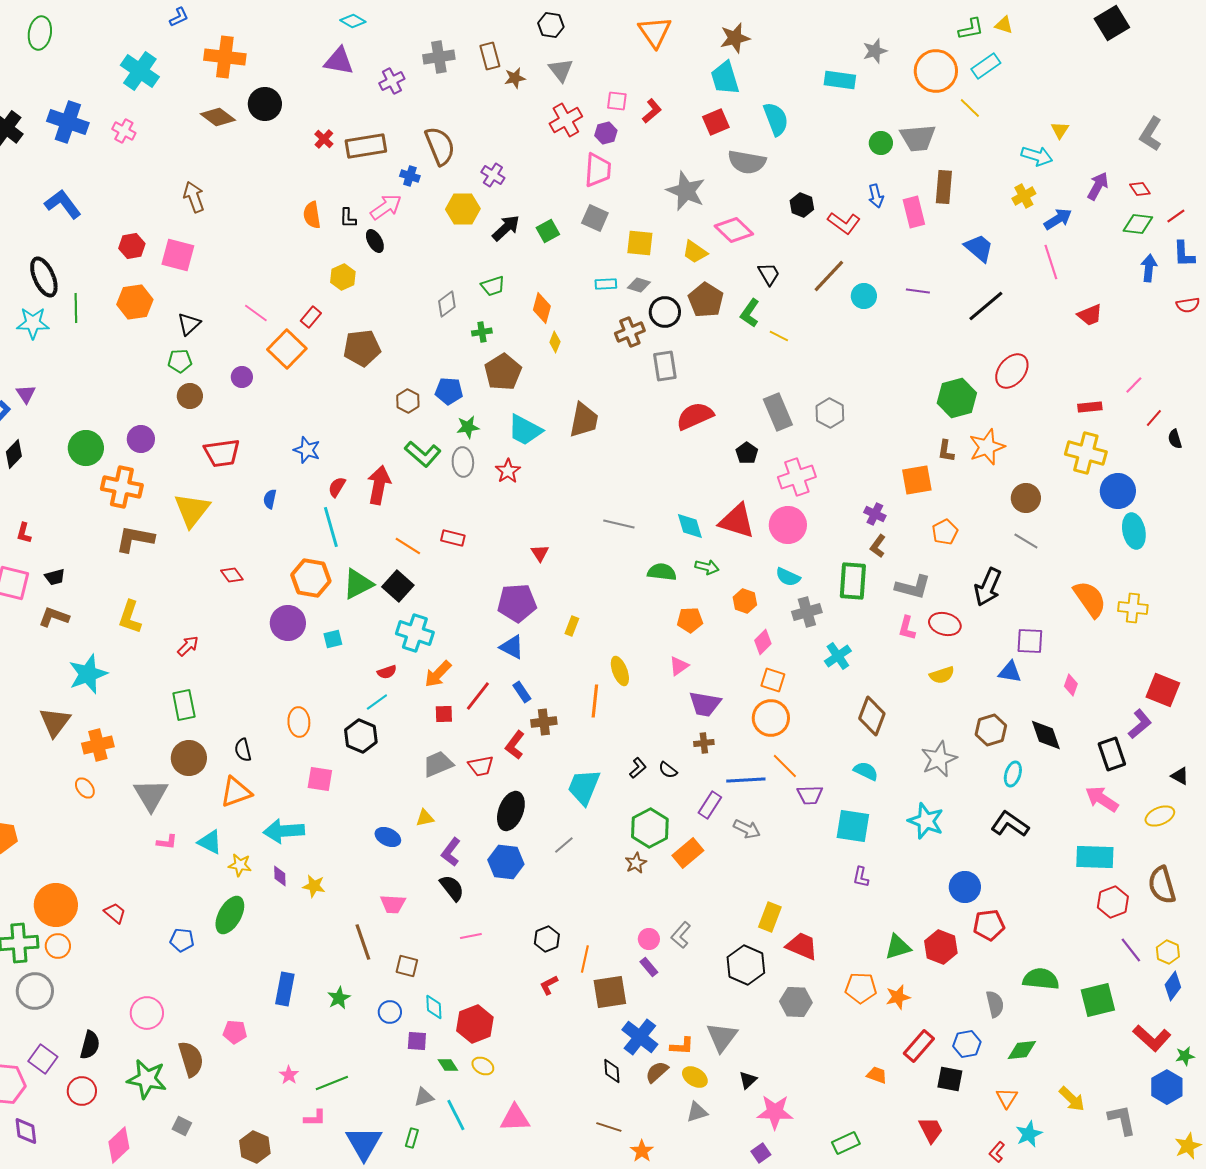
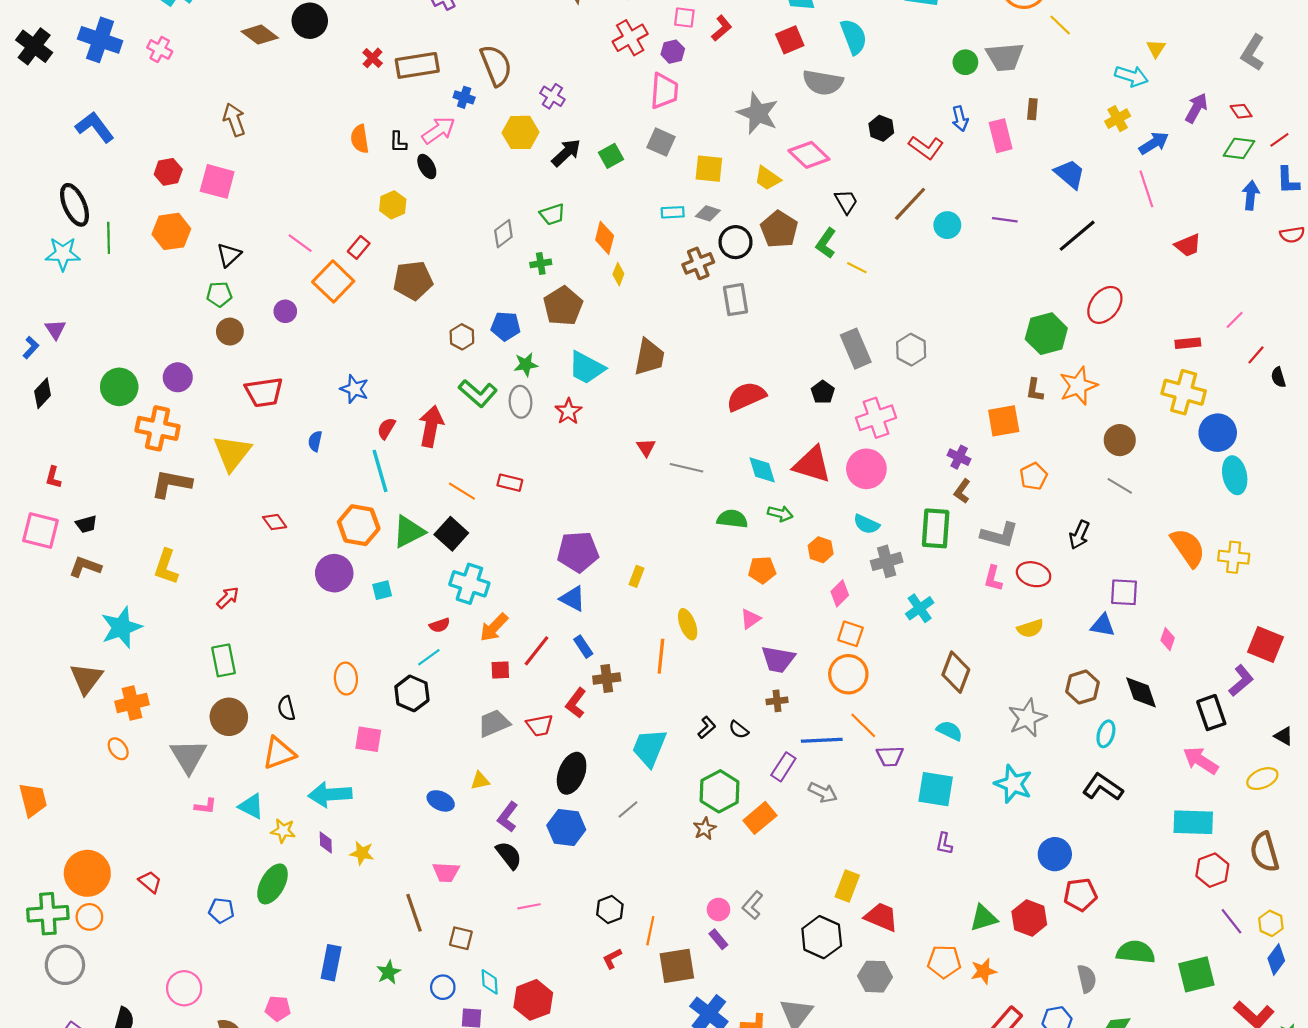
brown rectangle: (944, 187) -> (1032, 109), size x0.6
red semicircle: (695, 416) -> (746, 396), moved
red triangle: (540, 553) -> (646, 448), moved
black arrow: (988, 587) -> (1079, 535), size x0.7

